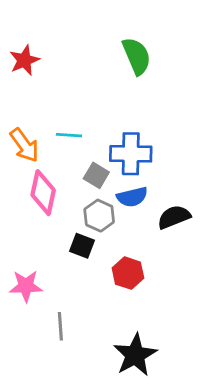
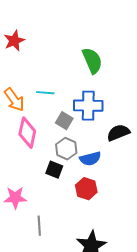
green semicircle: (137, 56) -> (92, 61), moved
blue semicircle: (132, 197) -> (90, 159), moved
black semicircle: (174, 217) -> (118, 133), moved

